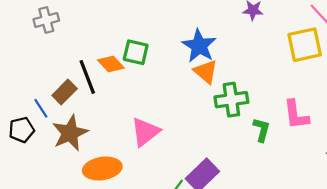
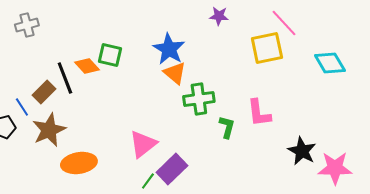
pink triangle: (145, 132) -> (143, 144), moved

